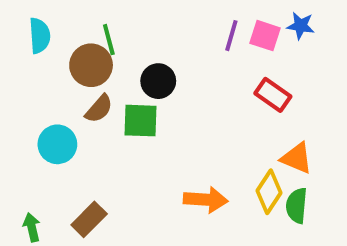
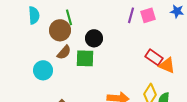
blue star: (301, 26) -> (177, 11), moved
pink square: (265, 36) -> (148, 15), turned -35
red rectangle: (273, 95) -> (154, 57), moved
orange triangle: (297, 158) -> (167, 65), moved

